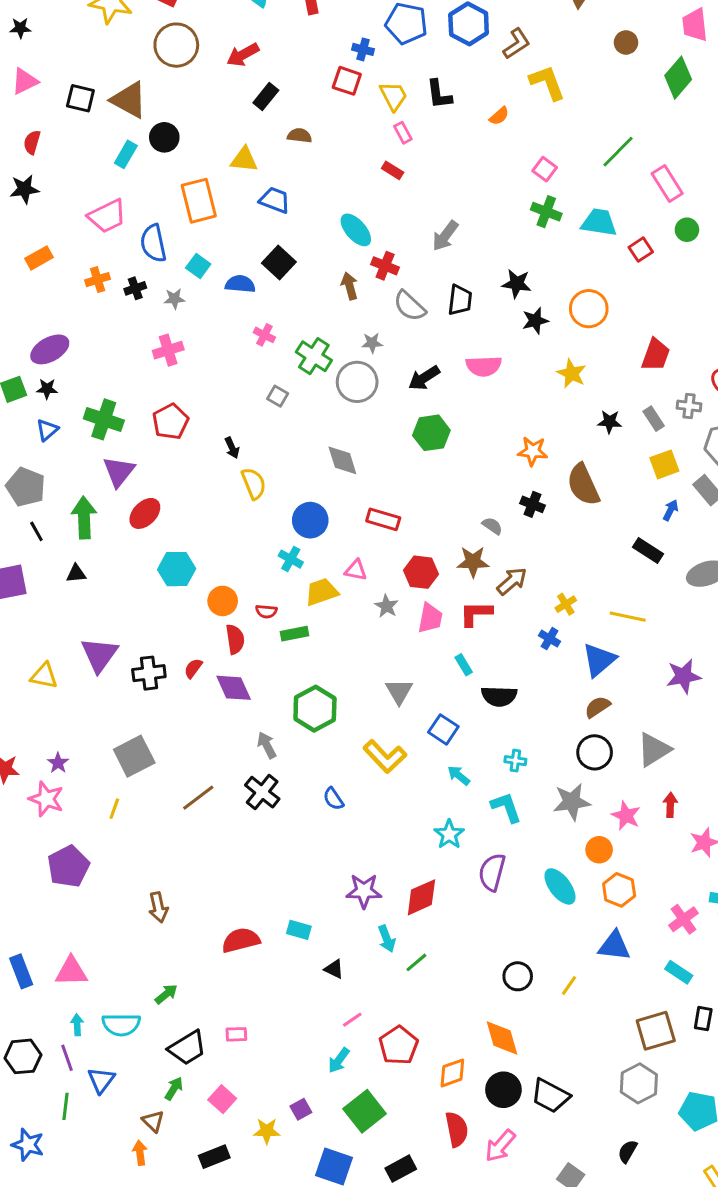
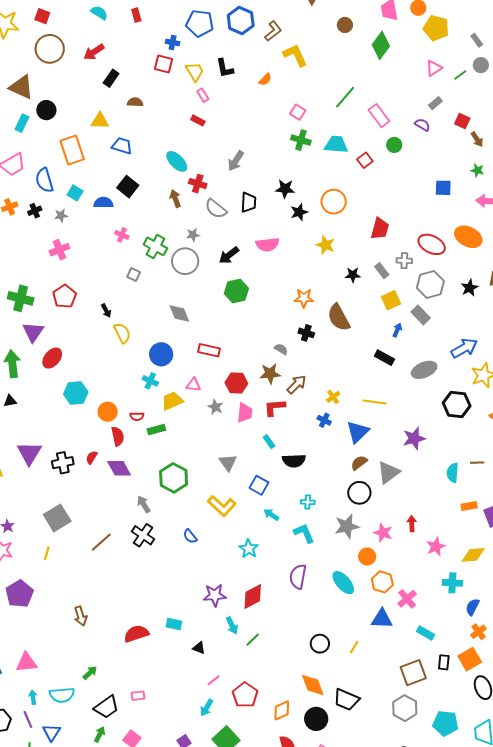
gray triangle: (654, 750) -> (389, 473), moved
cyan star: (449, 834) -> (249, 549), moved
pink cross: (683, 919) -> (407, 599), moved
black trapezoid: (550, 1096) -> (346, 700), moved

